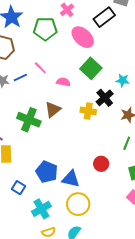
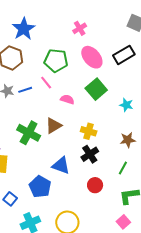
black rectangle: (104, 17) -> (124, 55), moved
green pentagon: (45, 29) -> (56, 61), moved
black cross: (105, 98) -> (90, 154), moved
blue triangle: (71, 179) -> (61, 165), moved

